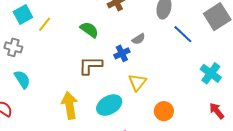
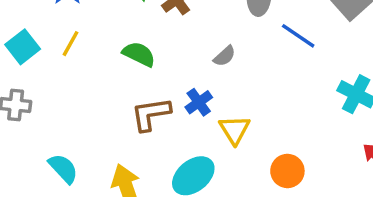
yellow line: (45, 24) -> (71, 44), moved
blue cross: (122, 53) -> (199, 102), moved
cyan semicircle: (22, 79) -> (63, 168), moved

